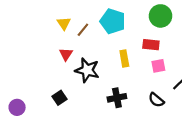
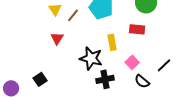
pink square: (158, 66) -> (132, 62), moved, turned -32
black star: (87, 70) -> (91, 58), moved
black square: (60, 98) -> (40, 79), moved

